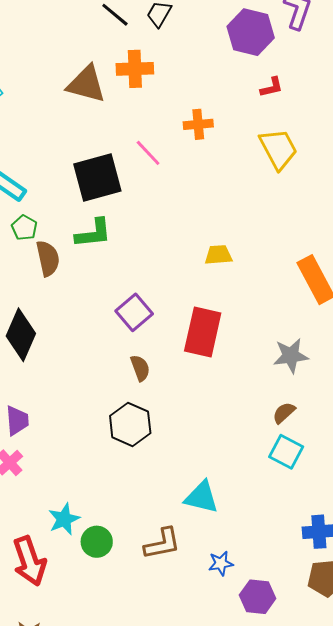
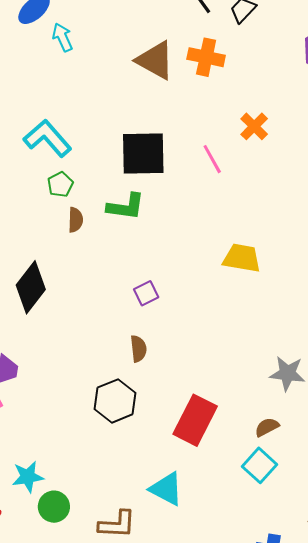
orange cross: (198, 124) -> (254, 126), turned 36
pink line: (148, 153) -> (212, 159), moved
yellow trapezoid: (218, 255) -> (242, 258), size x1.4
brown semicircle: (48, 258) -> (76, 220), size x0.7
purple square: (134, 312) -> (146, 293), size x0.7
red rectangle: (203, 332) -> (195, 420), moved

